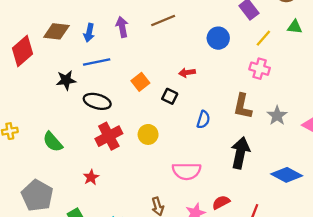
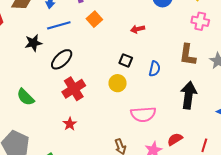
orange square: (140, 82) -> (94, 19), moved
black square: (170, 96) -> (126, 60), moved
black ellipse: (97, 101) -> (62, 59), turned -55
yellow circle: (148, 134) -> (118, 83), moved
red star: (91, 177) -> (70, 124), moved

